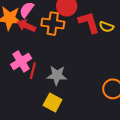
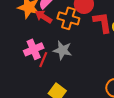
gray star: (57, 75) -> (63, 50), moved

